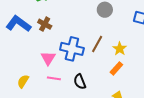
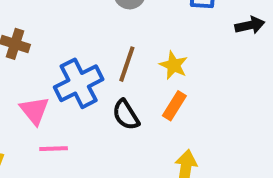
blue cross: (72, 49) -> (79, 83), turned -30
black semicircle: (80, 82) -> (126, 115), moved

